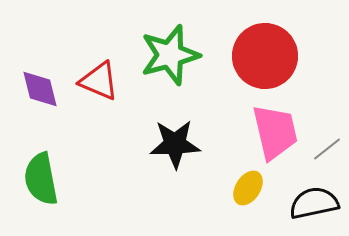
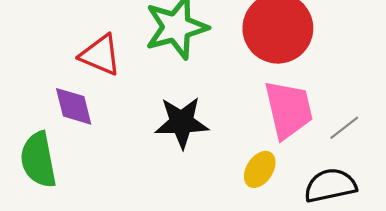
purple diamond: (40, 89) -> (74, 106), moved

